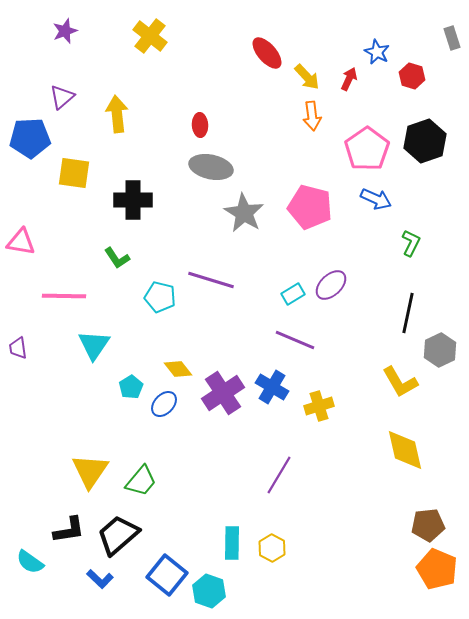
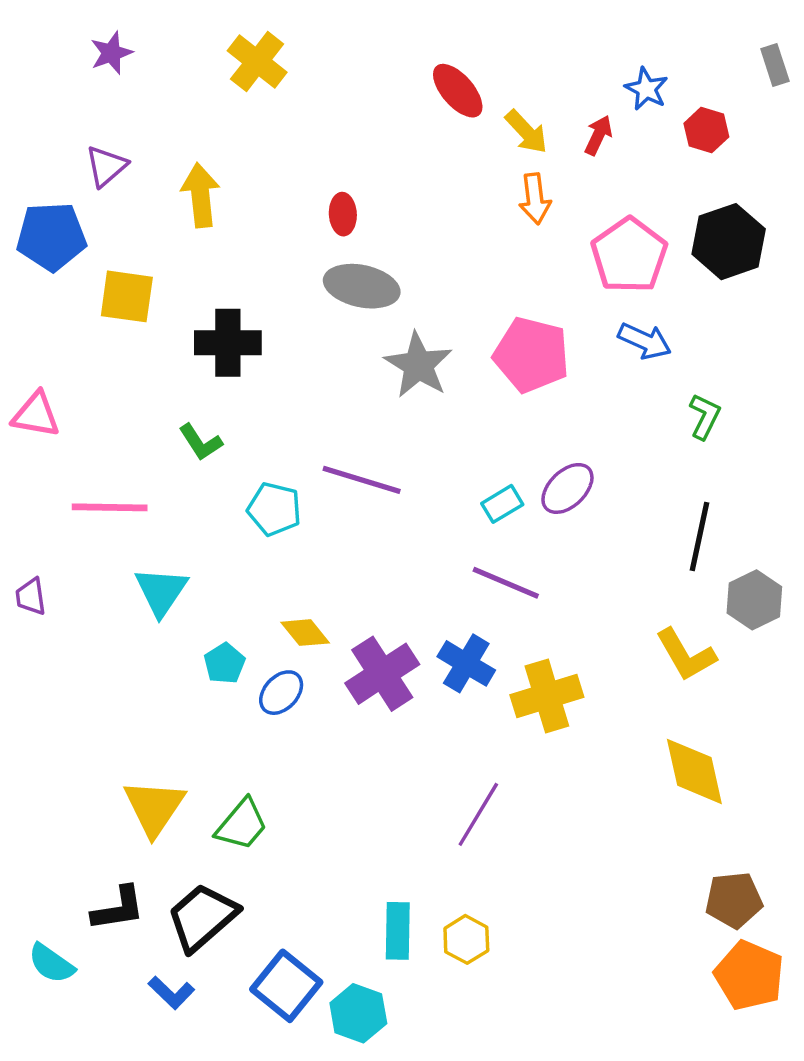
yellow cross: (319, 406) -> (547, 696), size x1.4

